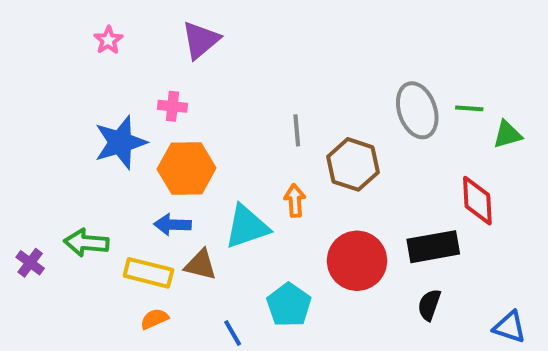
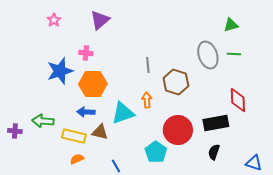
green triangle: (507, 134) -> (231, 25), moved
purple cross: (30, 263) -> (15, 131), turned -32
cyan pentagon: (289, 305) -> (156, 152), moved

